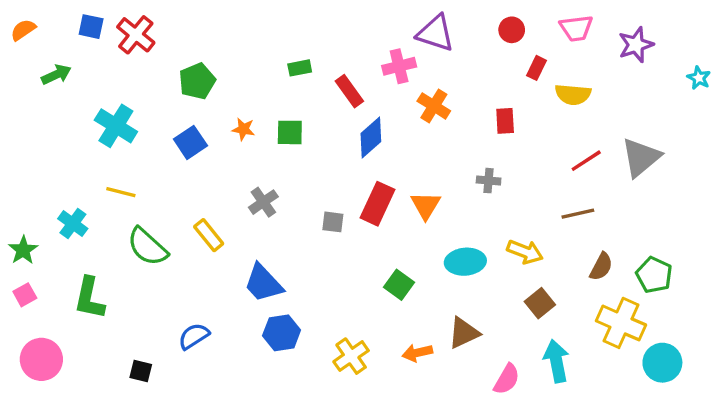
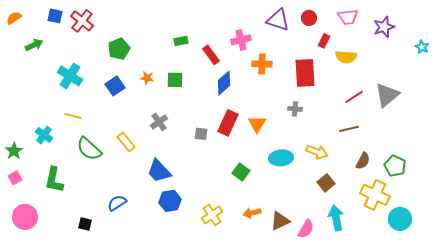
purple triangle: (436, 33) -> (278, 20), moved
orange cross: (434, 106) -> (262, 64), turned -30
red rectangle: (505, 121) -> (305, 73), size x1.8
brown triangle: (464, 333) -> (280, 221), moved

